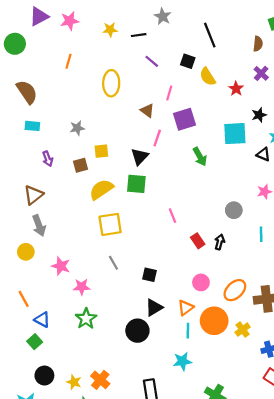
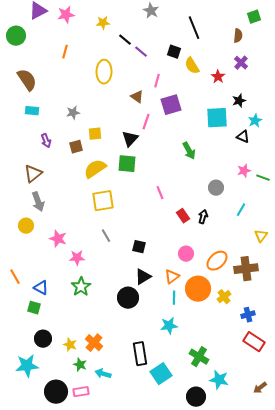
black line: (139, 35) -> (125, 40), moved, turned 48
green arrow: (200, 157) -> (189, 151), moved
cyan line: (261, 234) -> (241, 210), turned 32
orange line: (24, 299) -> (15, 277), moved
green square: (35, 342) -> (34, 308), turned -32

